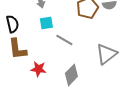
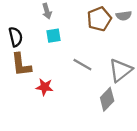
gray line: (64, 40) -> (82, 65), moved
gray diamond: (71, 75) -> (107, 99), moved

